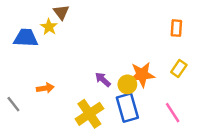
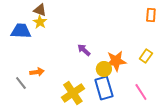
brown triangle: (61, 12) -> (40, 10), moved, turned -32
orange rectangle: (176, 28) -> (151, 15), moved
purple arrow: (103, 80) -> (84, 50), moved
gray line: (13, 104) -> (21, 83), moved

